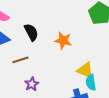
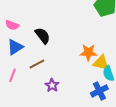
orange star: (63, 41) -> (88, 52), moved

